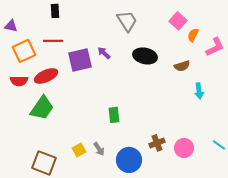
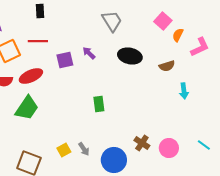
purple square: (80, 60) -> (65, 60), size x0.7
green rectangle: (114, 115) -> (99, 104), moved
brown cross: (157, 143) -> (142, 143), turned -35

